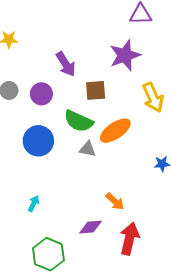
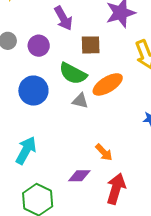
cyan arrow: (34, 203) -> (26, 150), size x1.8

